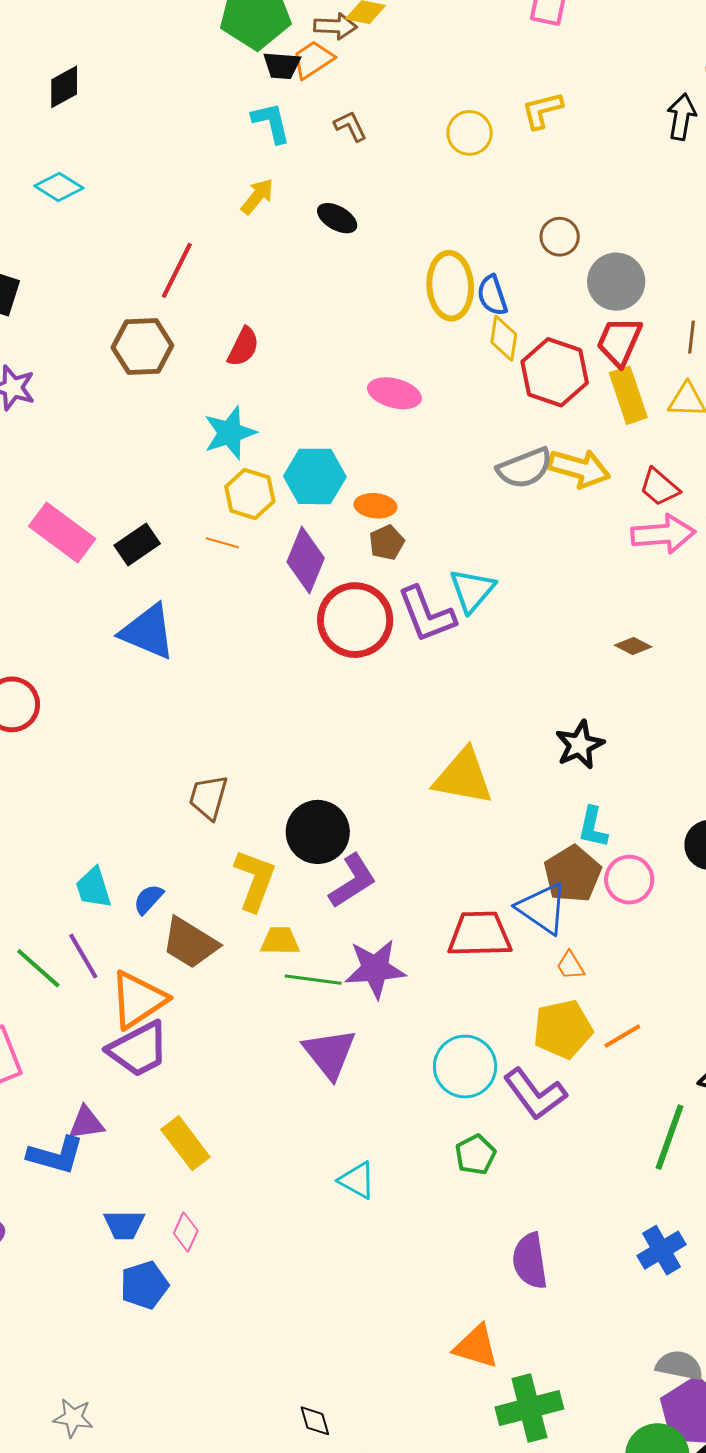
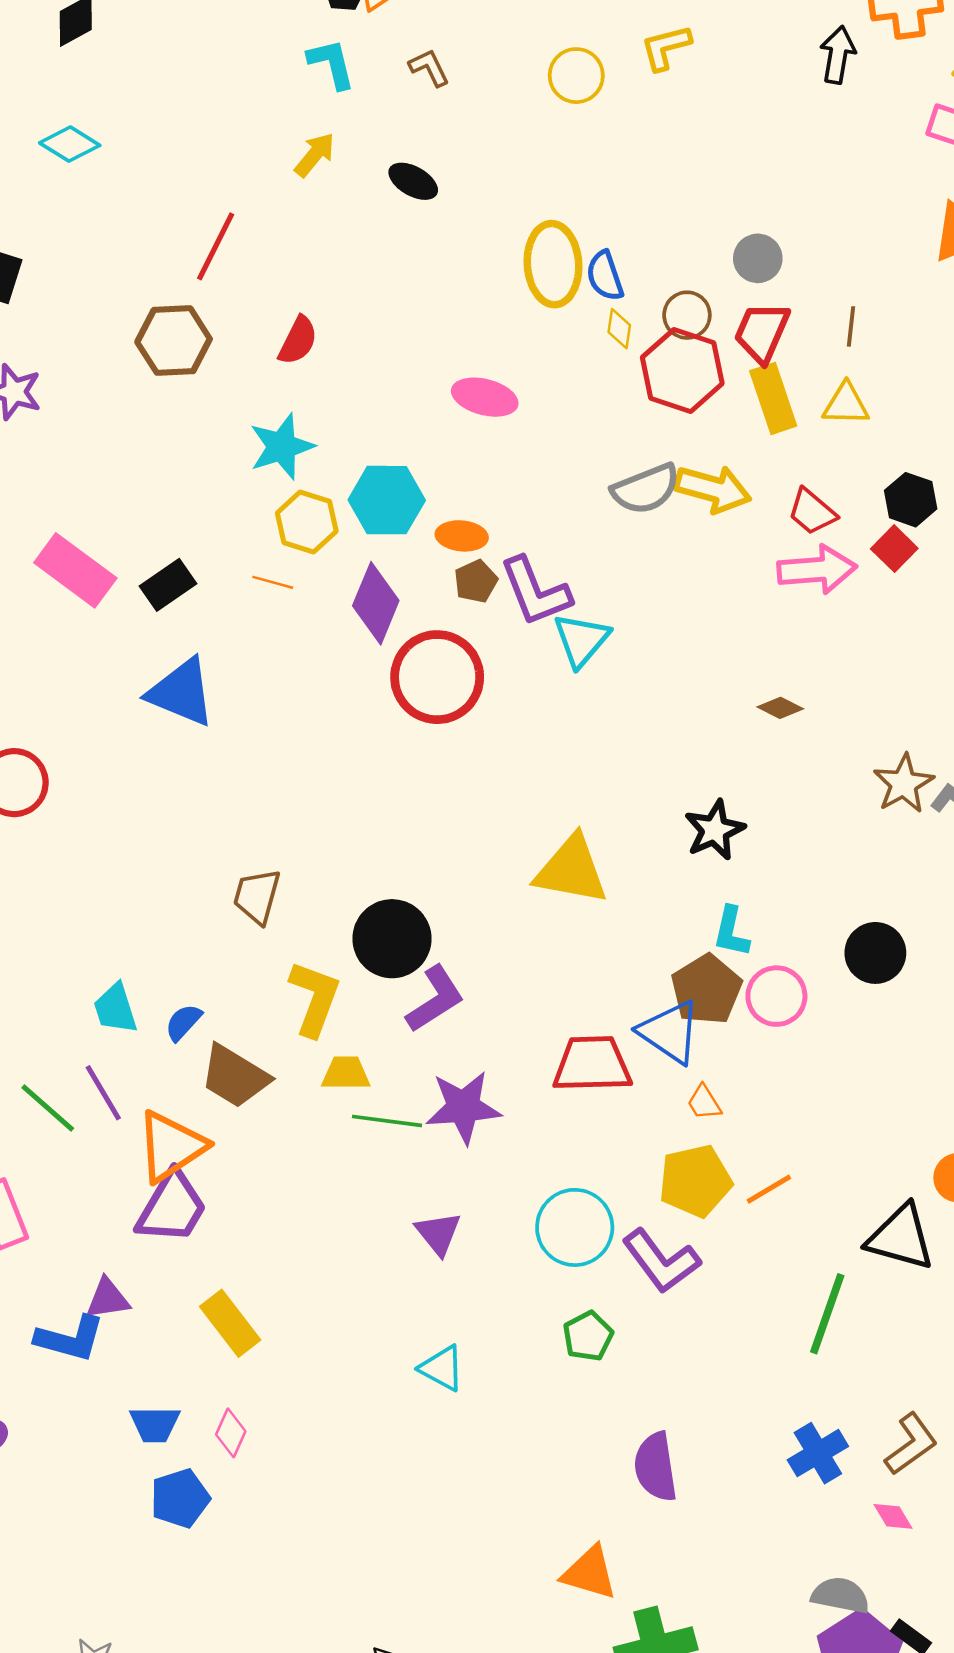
brown circle: (560, 237) -> (687, 315), moved
gray circle: (616, 282) -> (758, 258), size x0.7
yellow diamond: (504, 338) -> (619, 329), size x0.7
purple L-shape: (426, 614) -> (535, 592), moved
purple trapezoid: (138, 1049) -> (172, 1207), turned -32
purple triangle: (330, 1053) -> (438, 1233), moved, size x0.7

